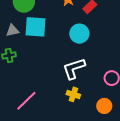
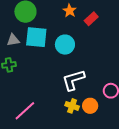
cyan circle: (79, 34) -> (65, 45), moved
orange circle: (104, 106) -> (90, 106), moved

